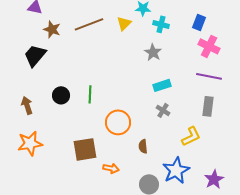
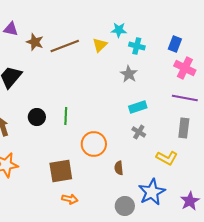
brown star: (52, 29) -> (35, 42), moved
yellow L-shape: (191, 136) -> (167, 158), turned 55
orange arrow: (111, 168) -> (70, 199), moved

